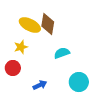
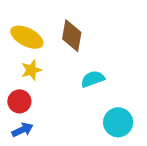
yellow ellipse: (30, 25) -> (27, 37), moved
blue arrow: (40, 85) -> (22, 130), moved

